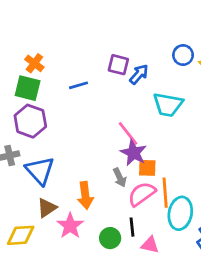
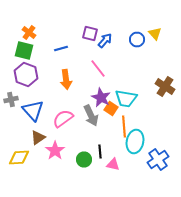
blue circle: (183, 55) -> (137, 40), moved
cyan trapezoid: (168, 105) -> (126, 98), moved
pink line: (128, 133) -> (98, 68), moved
orange square: (147, 168) -> (111, 108), turned 32
gray arrow: (120, 178) -> (91, 116), size x1.5
pink semicircle: (142, 194) -> (63, 118), moved
orange arrow: (85, 195) -> (66, 80), moved

